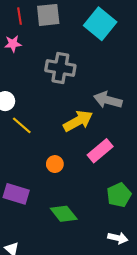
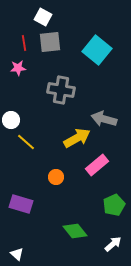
green diamond: (64, 214) -> (75, 231), moved
white arrow: (118, 238) -> (113, 244), turned -54

